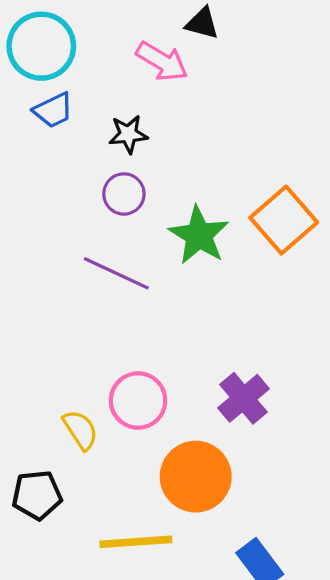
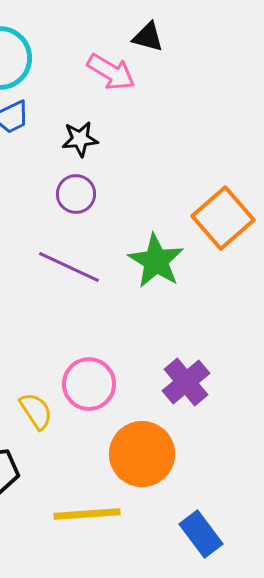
green star: (199, 235) -> (156, 261), moved

